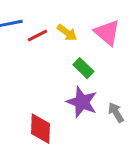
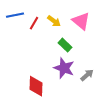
red line: (38, 36) -> (34, 23), turned -32
gray arrow: (116, 112) -> (87, 75), turned 80

